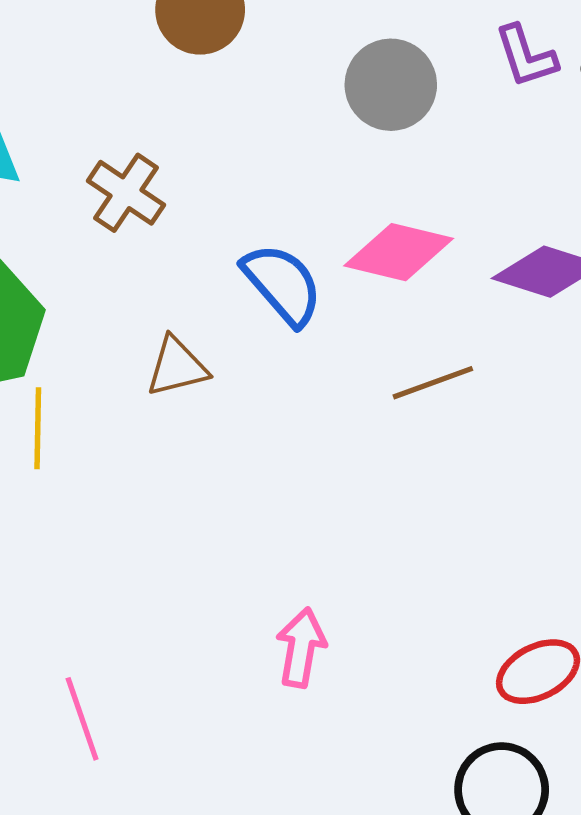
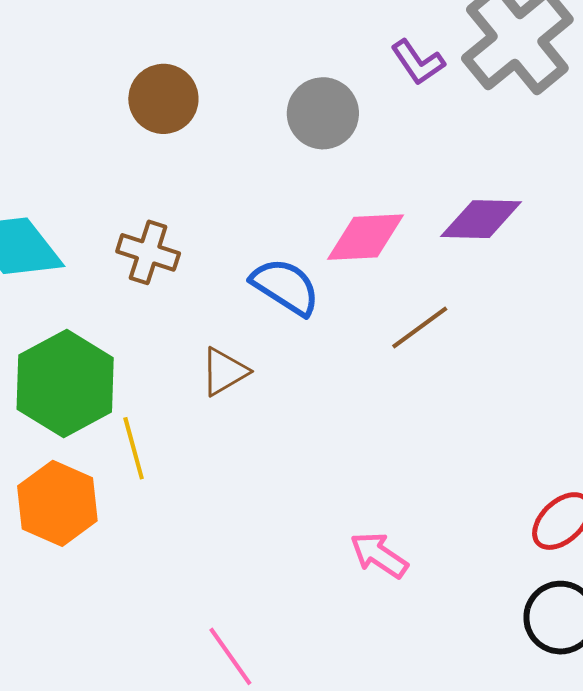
pink arrow: (301, 648) -> (379, 555), turned -50

